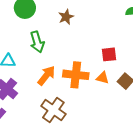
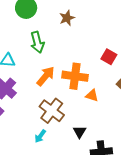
red square: (109, 54) -> (109, 57), turned 35
orange triangle: (103, 78) -> (92, 95), moved

